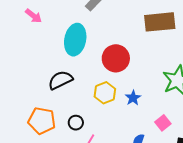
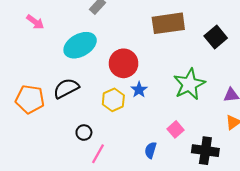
cyan ellipse: (75, 40) -> (80, 45), turned 52
blue star: (133, 98) -> (139, 90), moved
orange pentagon: (42, 121) -> (30, 99), moved

